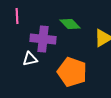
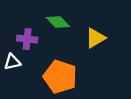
purple cross: (43, 39) -> (27, 39), size x0.7

